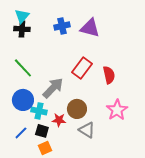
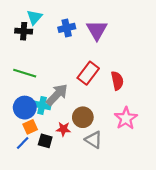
cyan triangle: (22, 16) -> (34, 17), moved
purple triangle: (90, 28) -> (97, 30), turned 45
green line: (23, 68) -> (25, 73), turned -30
cyan cross: (39, 111) -> (42, 105), moved
orange square: (45, 148) -> (30, 127), moved

